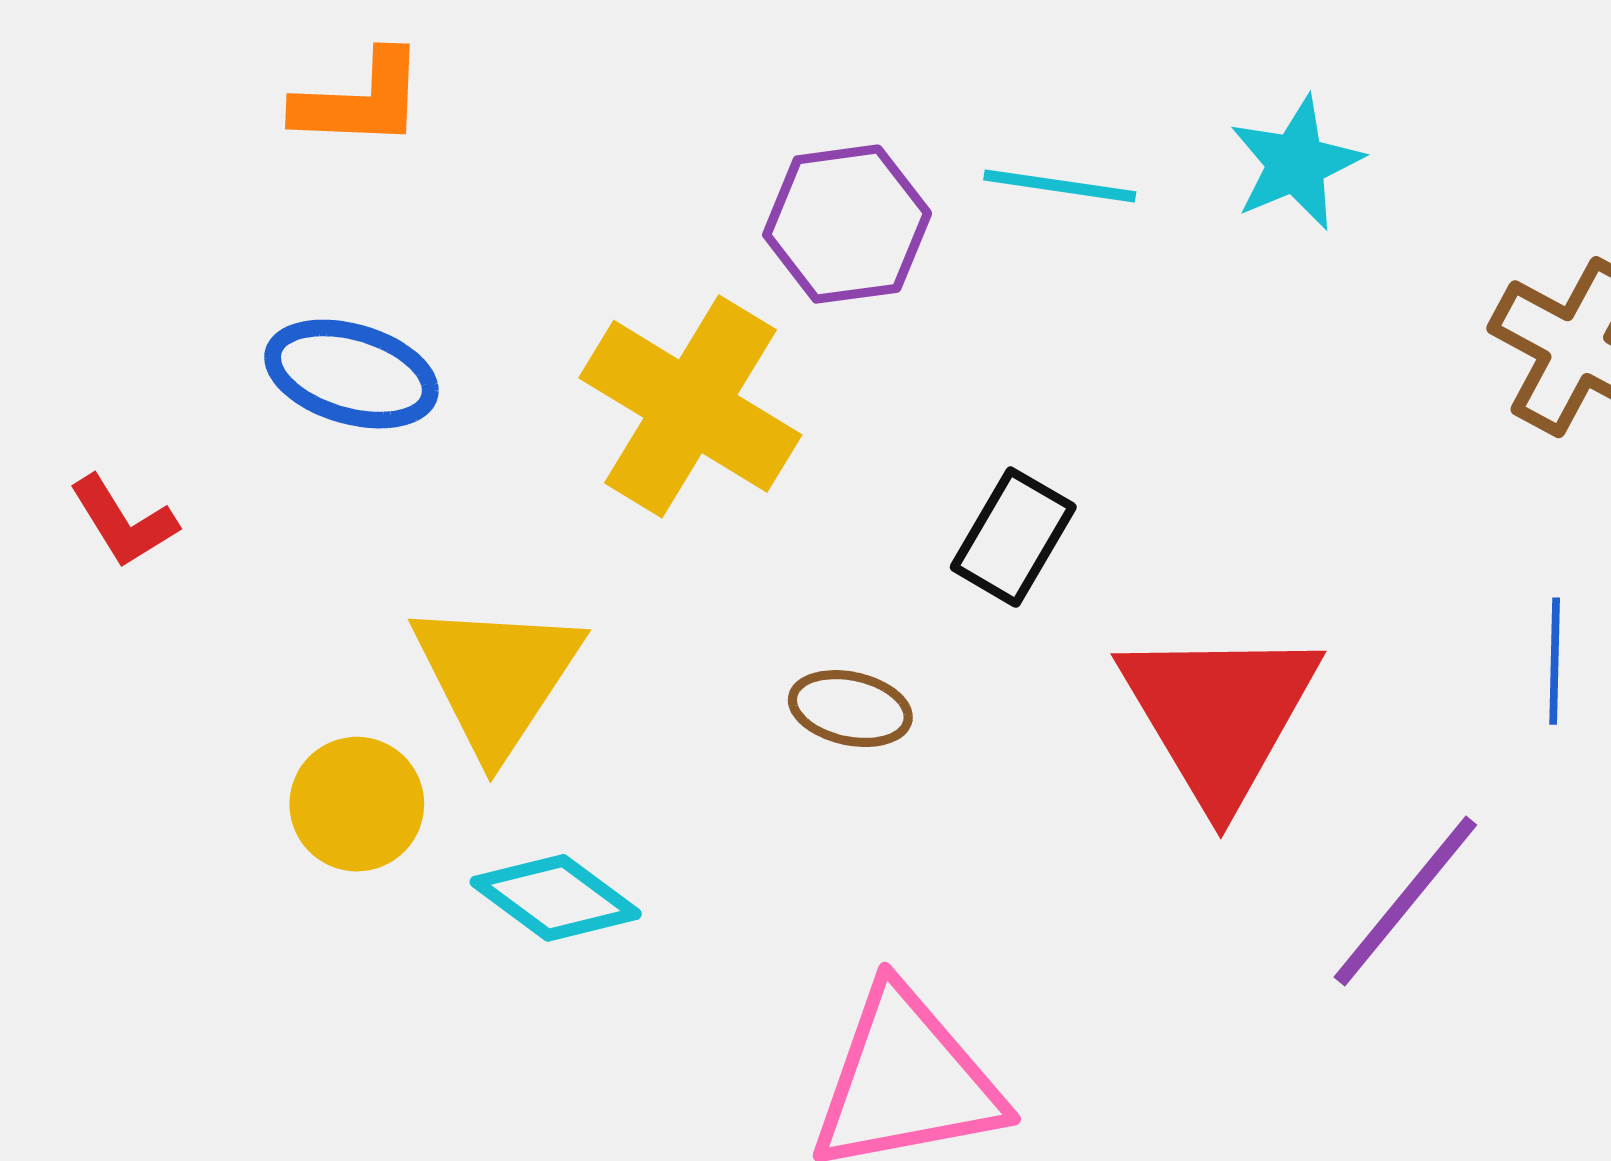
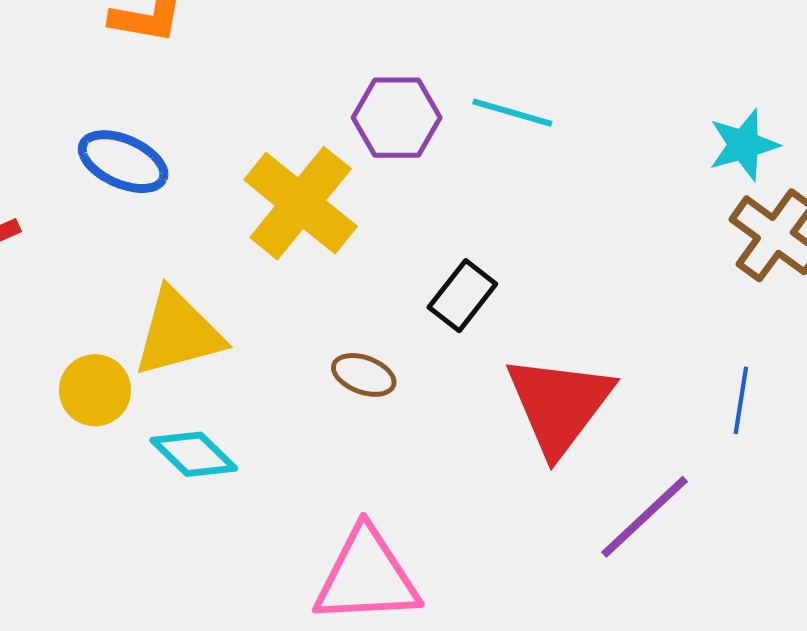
cyan star: (1296, 163) -> (744, 145), moved
yellow triangle: (496, 677) -> (178, 333), turned 34

